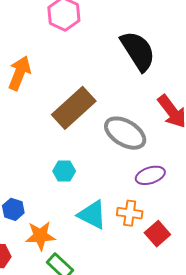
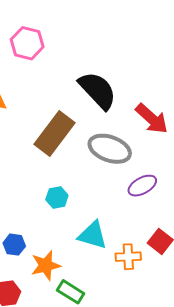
black semicircle: (138, 51) -> (98, 90), moved
orange cross: (130, 213) -> (128, 257), moved

